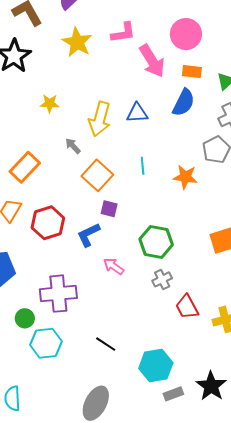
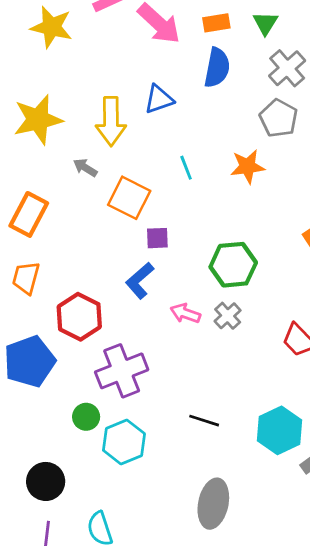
yellow star: (50, 103) -> (38, 120), size x1.8
red hexagon: (48, 223) -> (79, 317), moved
gray cross: (162, 279) -> (228, 316), moved

